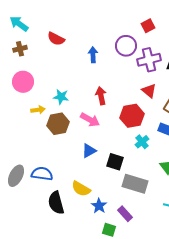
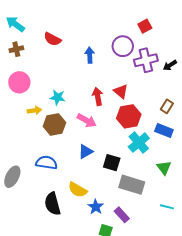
red triangle: (149, 91) -> (121, 91), moved
cyan cross: (142, 142) -> (139, 143), size x1.5
blue semicircle: (42, 174) -> (46, 163), moved

